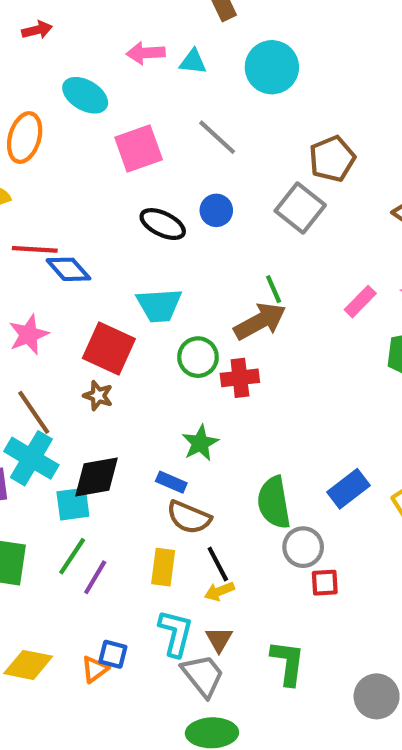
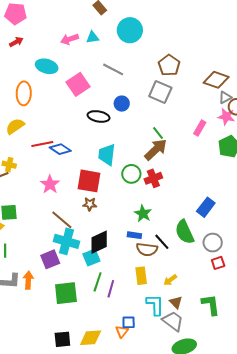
cyan trapezoid: (159, 305) -> (107, 155), turned 115
blue rectangle: (348, 489) -> (206, 207), moved
gray circle: (303, 547) -> (213, 243), moved
black line: (218, 564) -> (162, 242), moved

